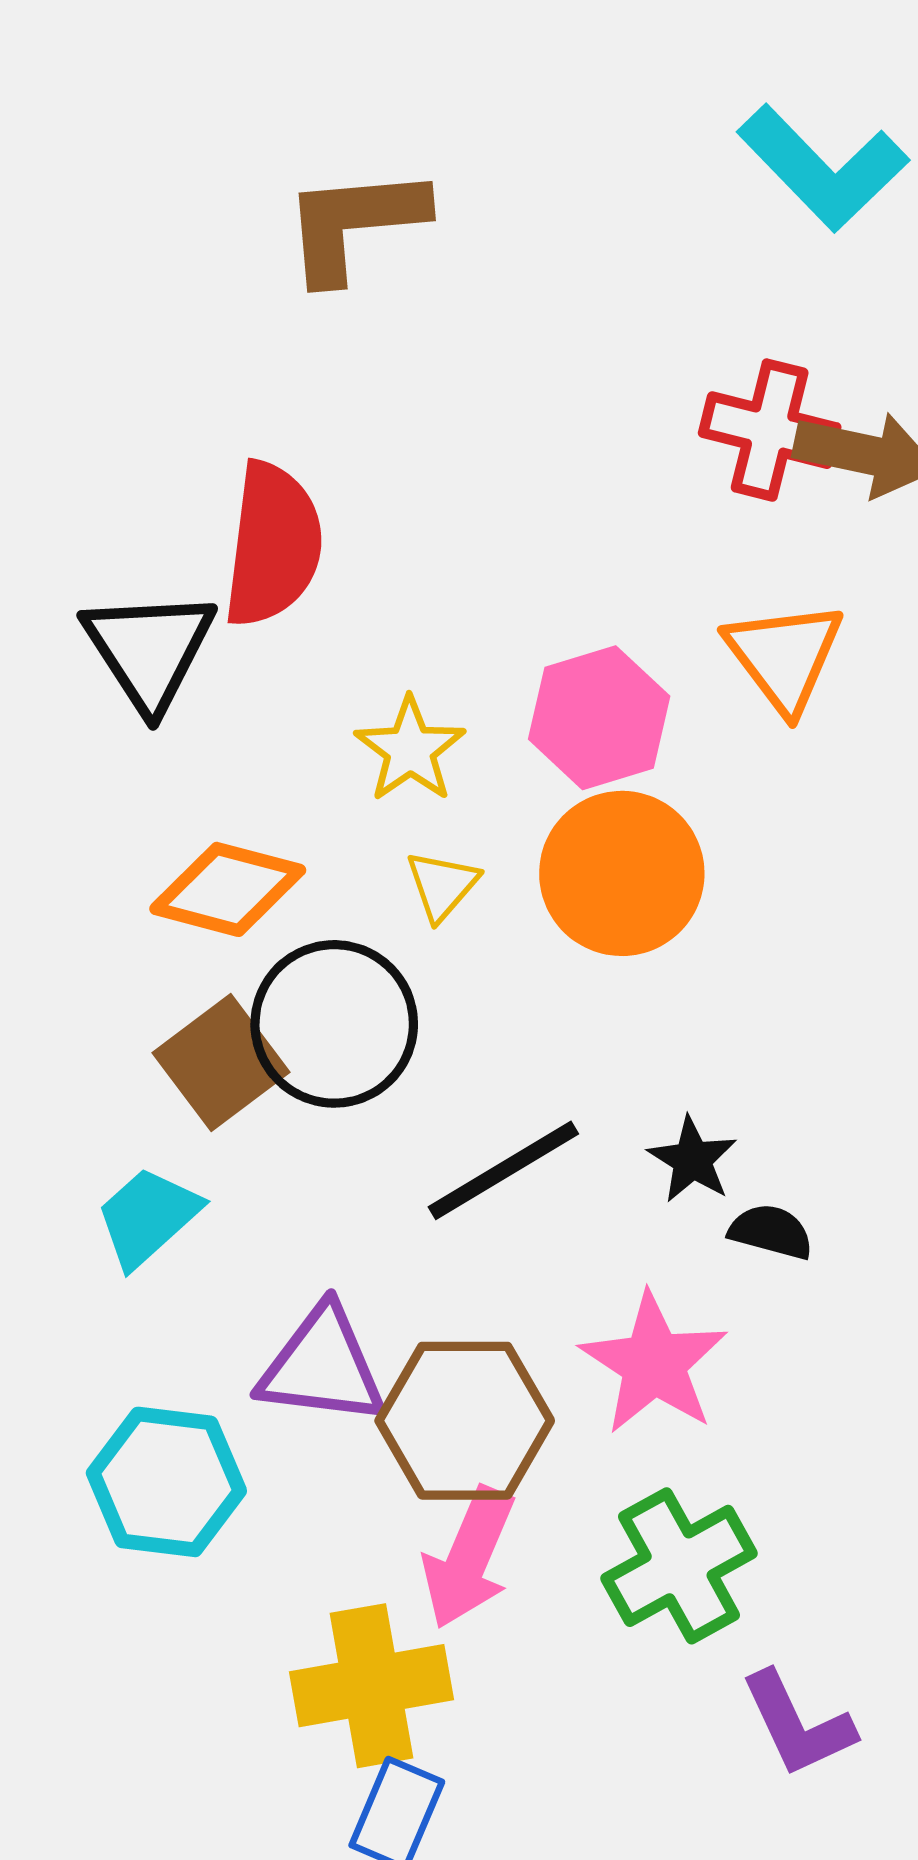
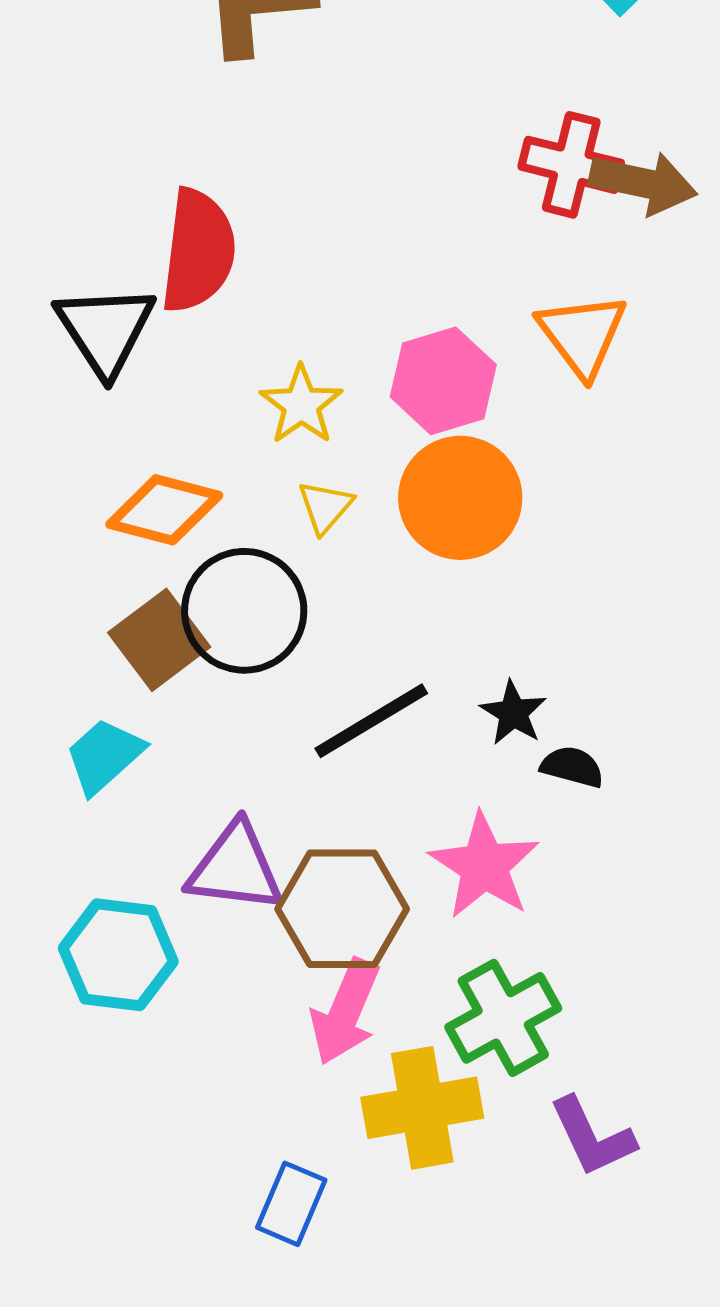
yellow cross: (371, 1686) -> (422, 1108), moved

